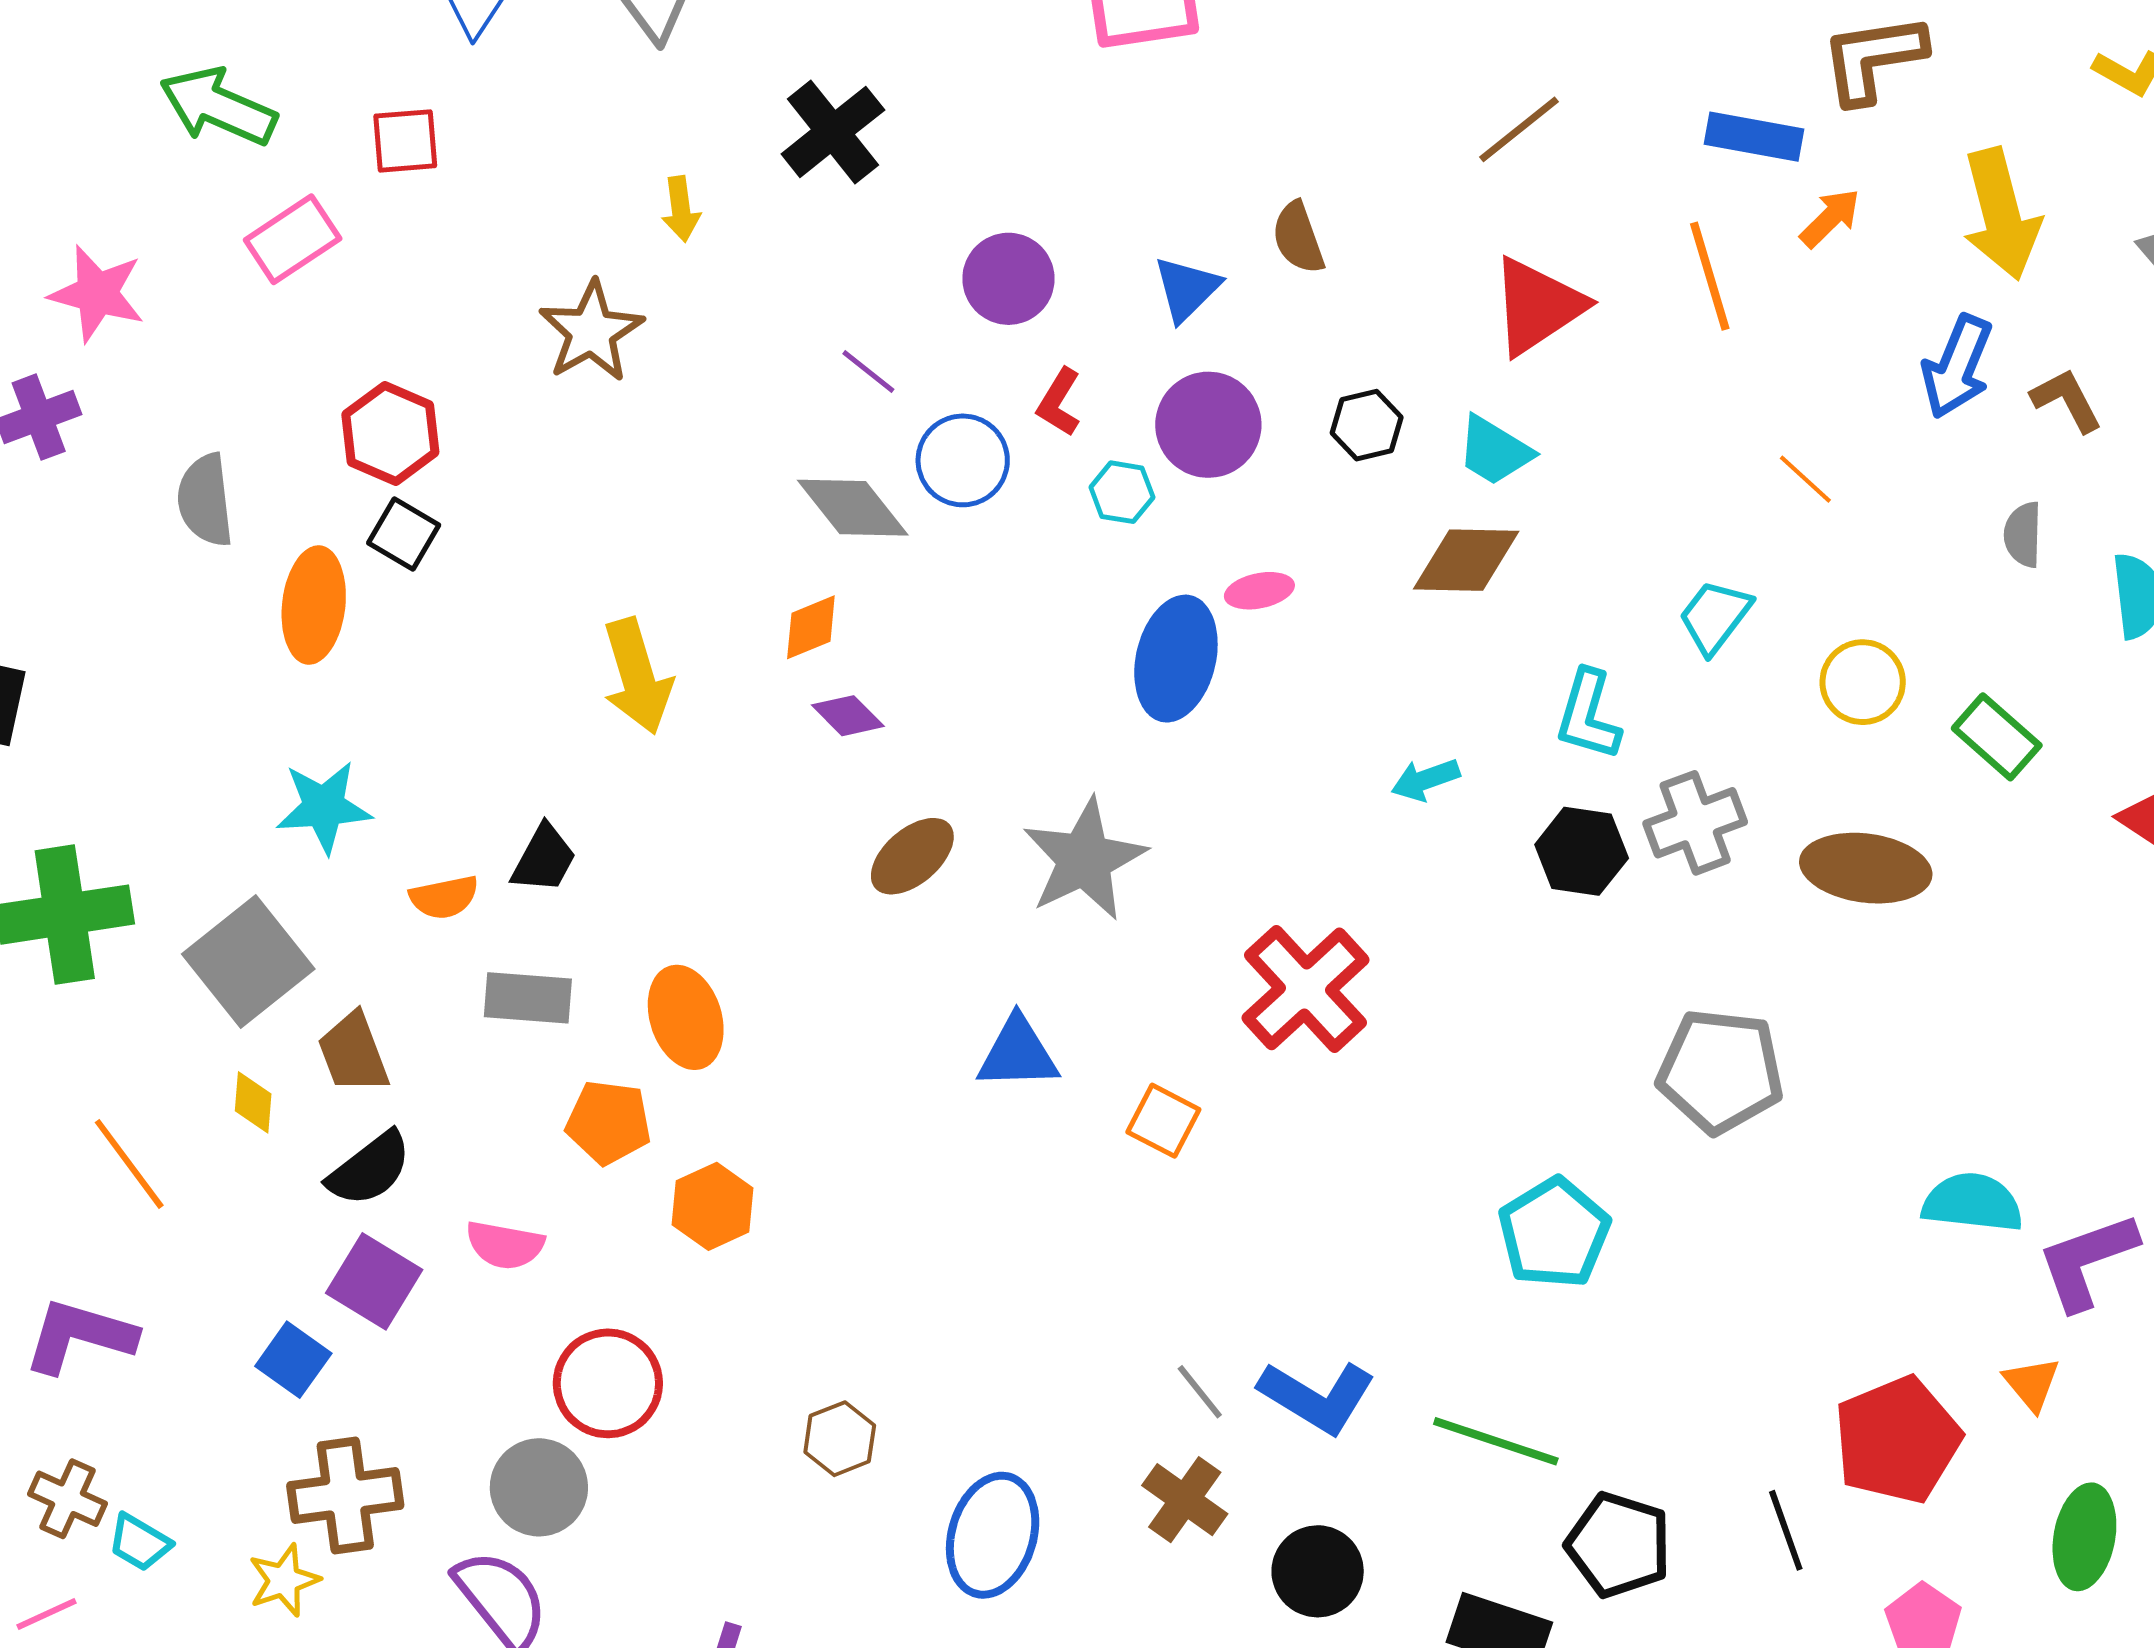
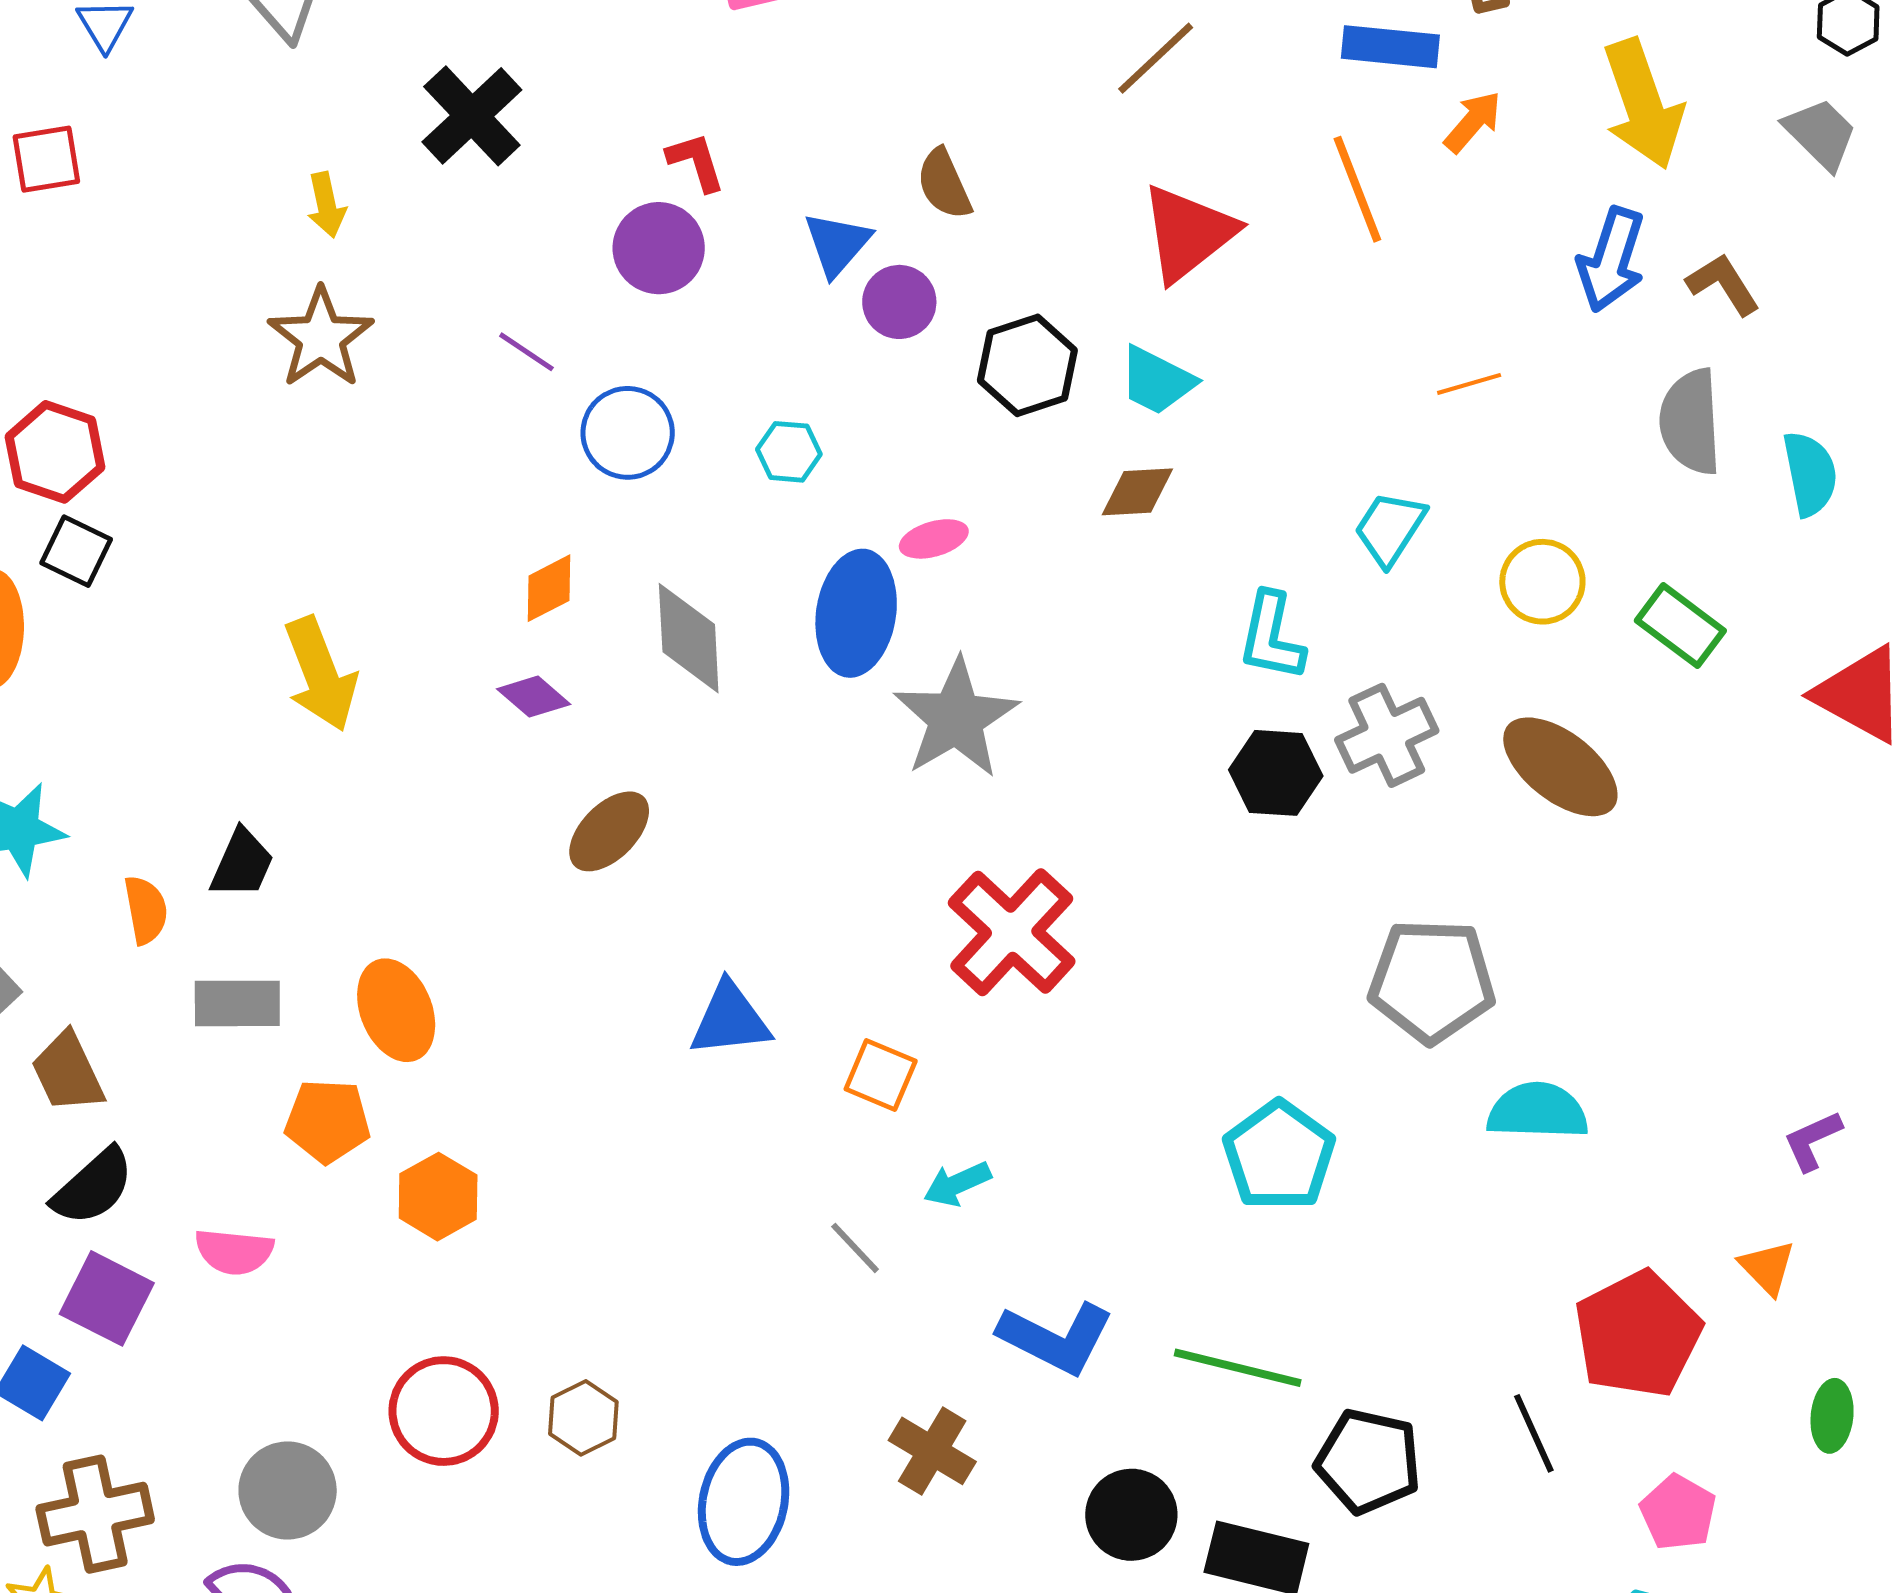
brown star: (591, 331) -> (321, 338), moved
red L-shape: (1059, 402) -> (696, 162), moved, turned 136
purple circle: (1208, 425) -> (899, 302), moved, size x0.7
black hexagon: (1367, 425) -> (1027, 365), size x1.4
orange line: (1805, 479) -> (1469, 384), turned -54
gray diamond: (853, 508) -> (689, 638), moved, turned 40
gray semicircle: (2023, 535) -> (1690, 422), size x1.6
brown diamond: (1466, 560) -> (1137, 492), size x0.7
orange diamond: (811, 627) -> (549, 588), moved
cyan arrow: (1425, 780) -> (957, 1184), moved
gray star: (1084, 859) -> (956, 718), moved
brown ellipse: (1866, 868) -> (1560, 767), turned 35
orange semicircle: (444, 897) -> (146, 910), turned -84
cyan semicircle: (1973, 1203) -> (1538, 1111), moved
purple L-shape: (2087, 1261) -> (1812, 1141), size x0.6
red circle: (608, 1383) -> (444, 1411), moved
gray line: (1200, 1392) -> (855, 1248), moved
green ellipse: (2084, 1537) -> (1832, 1416), size x0.7
black circle: (1318, 1571) -> (1131, 1515), moved

